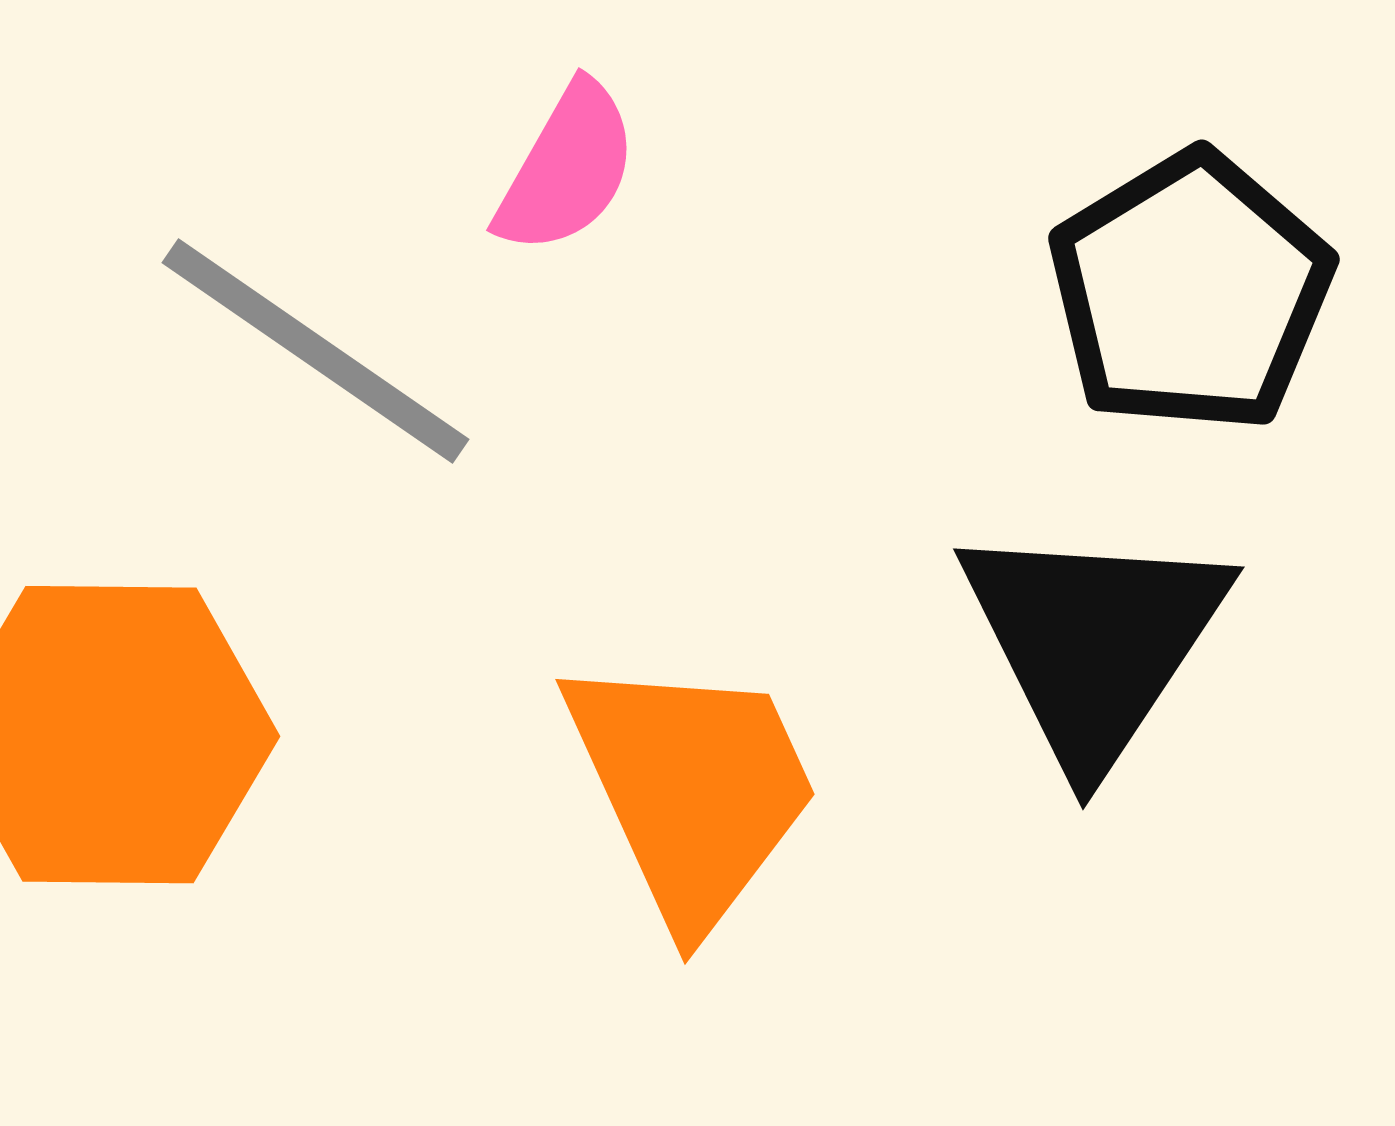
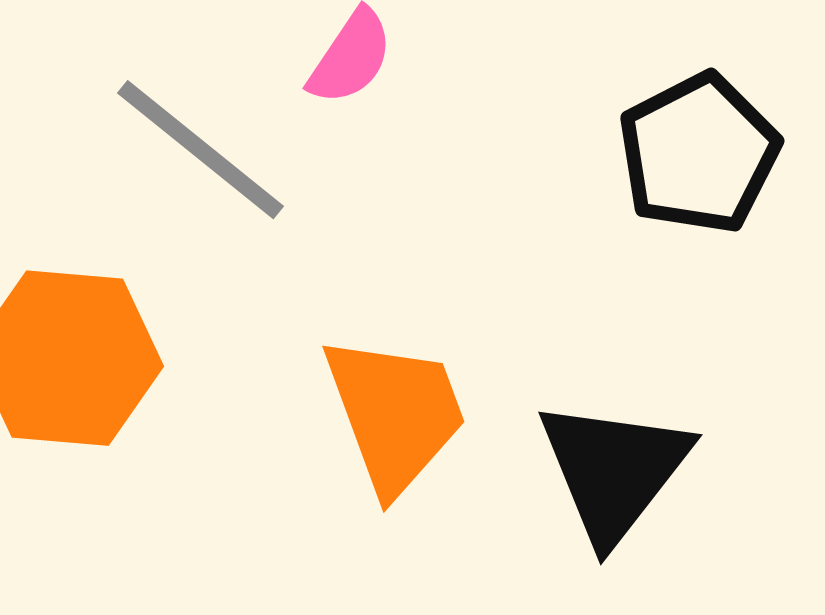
black triangle: (1094, 642) -> (614, 471), moved

